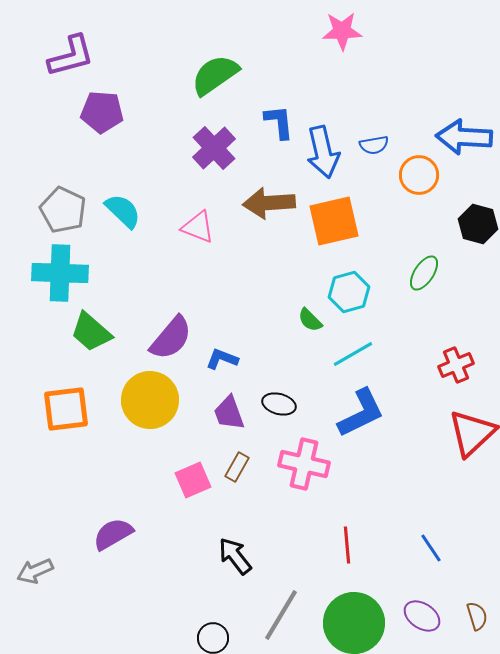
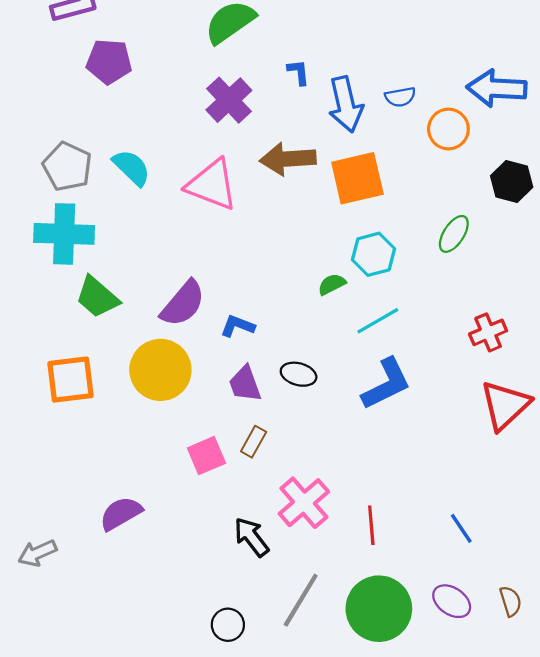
blue L-shape: (279, 122) -> (299, 72), size x0.7
pink triangle: (198, 227) -> (212, 185), size x1.5
green semicircle: (310, 320) -> (332, 284), turned 108
pink cross: (304, 464) -> (304, 503), moved, turned 36

